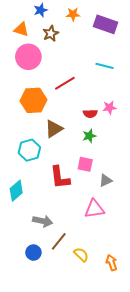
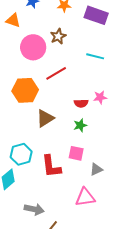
brown star: (51, 33) -> (58, 36), moved
pink circle: (28, 57) -> (33, 47), moved
cyan hexagon: (29, 150) -> (21, 154), moved

